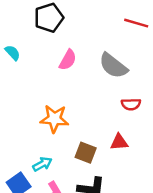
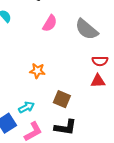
orange star: (54, 119) -> (37, 71), size x0.7
red triangle: (119, 142) -> (98, 81), moved

